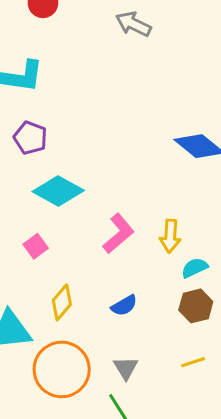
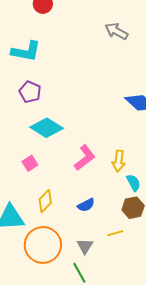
gray arrow: (133, 24) -> (116, 31), moved
cyan semicircle: (195, 268) -> (134, 183), turned 84
yellow line: (193, 362) -> (115, 233), moved

